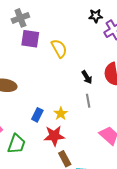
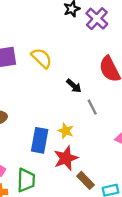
black arrow: (87, 77) -> (74, 86), moved
blue rectangle: (37, 115) -> (40, 140), size x1.5

